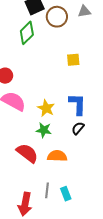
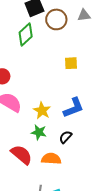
blue L-shape: (77, 104) -> (73, 108), turned 65
black semicircle: (78, 128) -> (65, 137), moved

